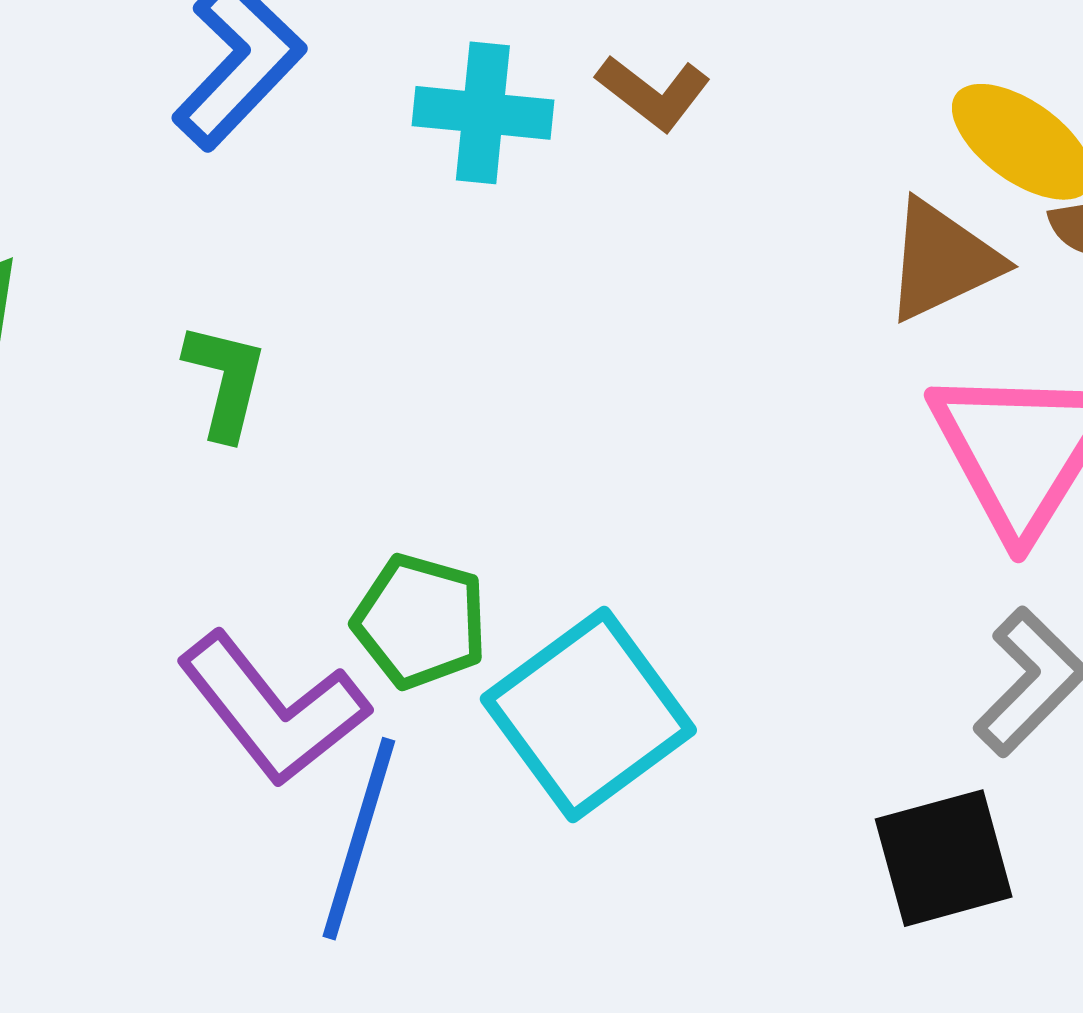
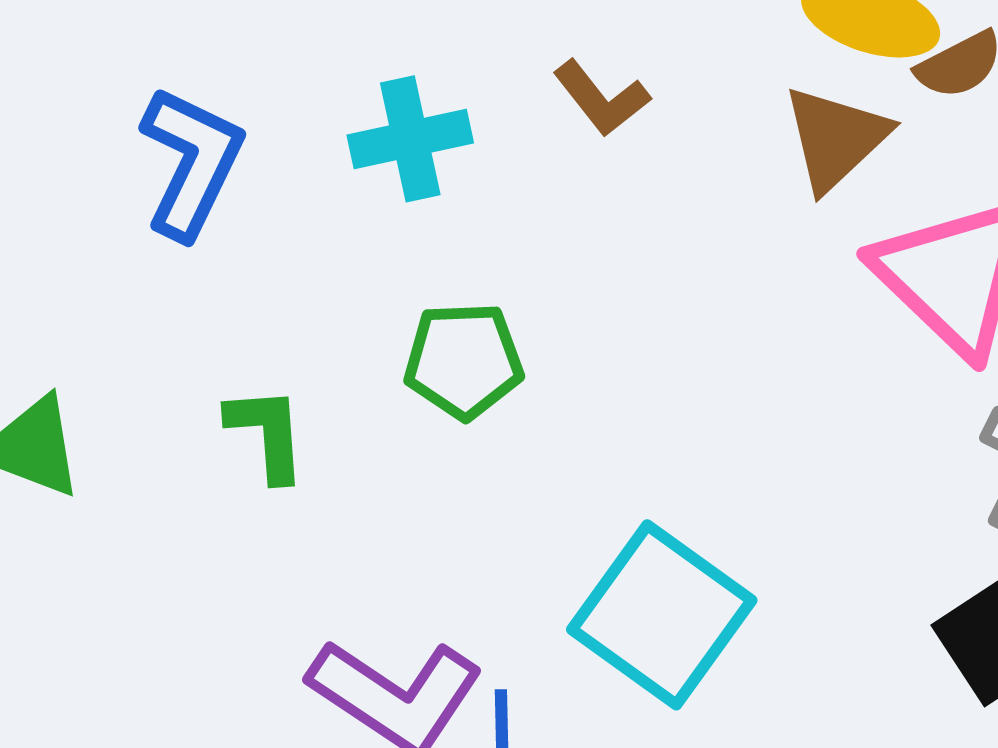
brown L-shape: (653, 93) -> (601, 98), moved, turned 32
green pentagon: (420, 621) -> (463, 361), moved

